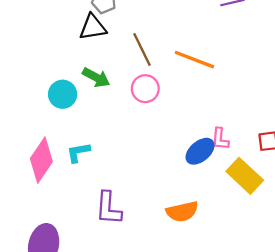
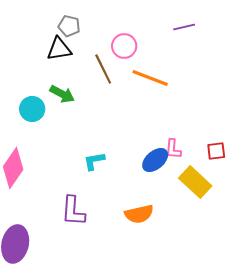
pink circle: (145, 89) -> (124, 46), moved
cyan L-shape: (78, 152) -> (94, 161), moved

